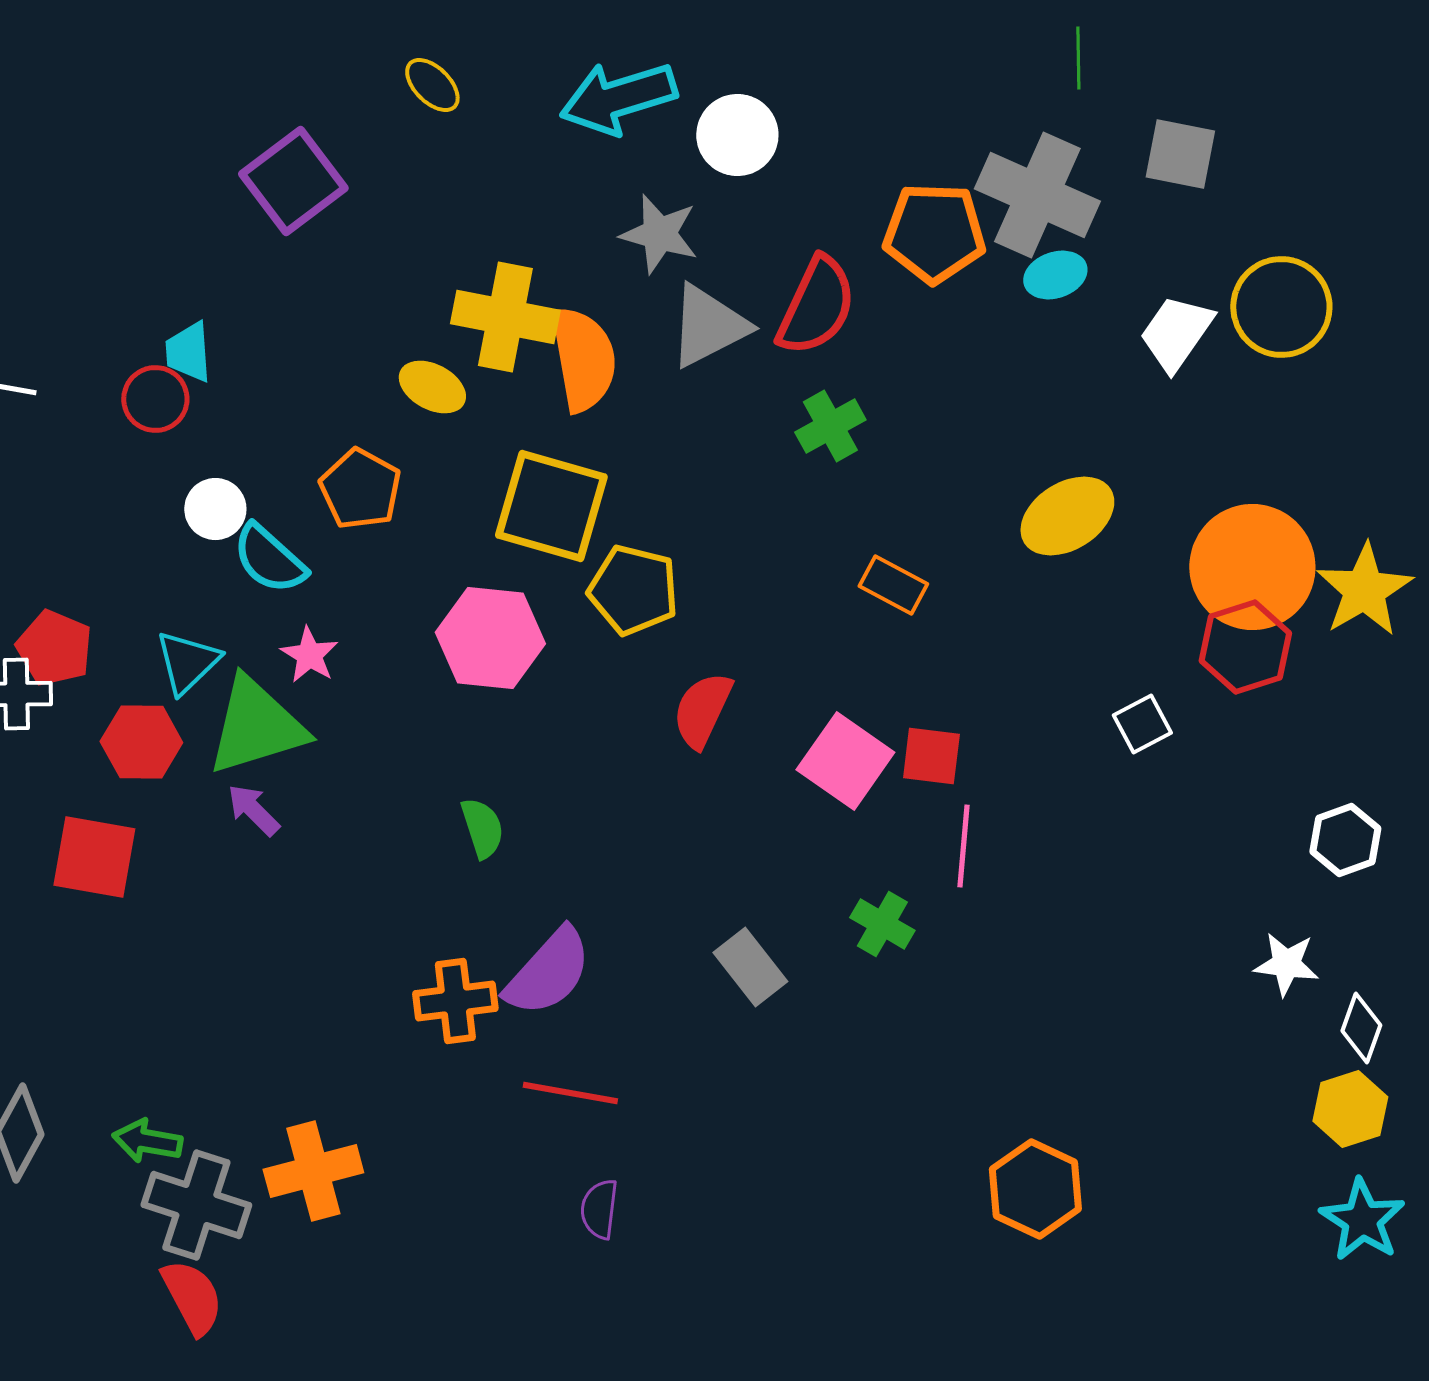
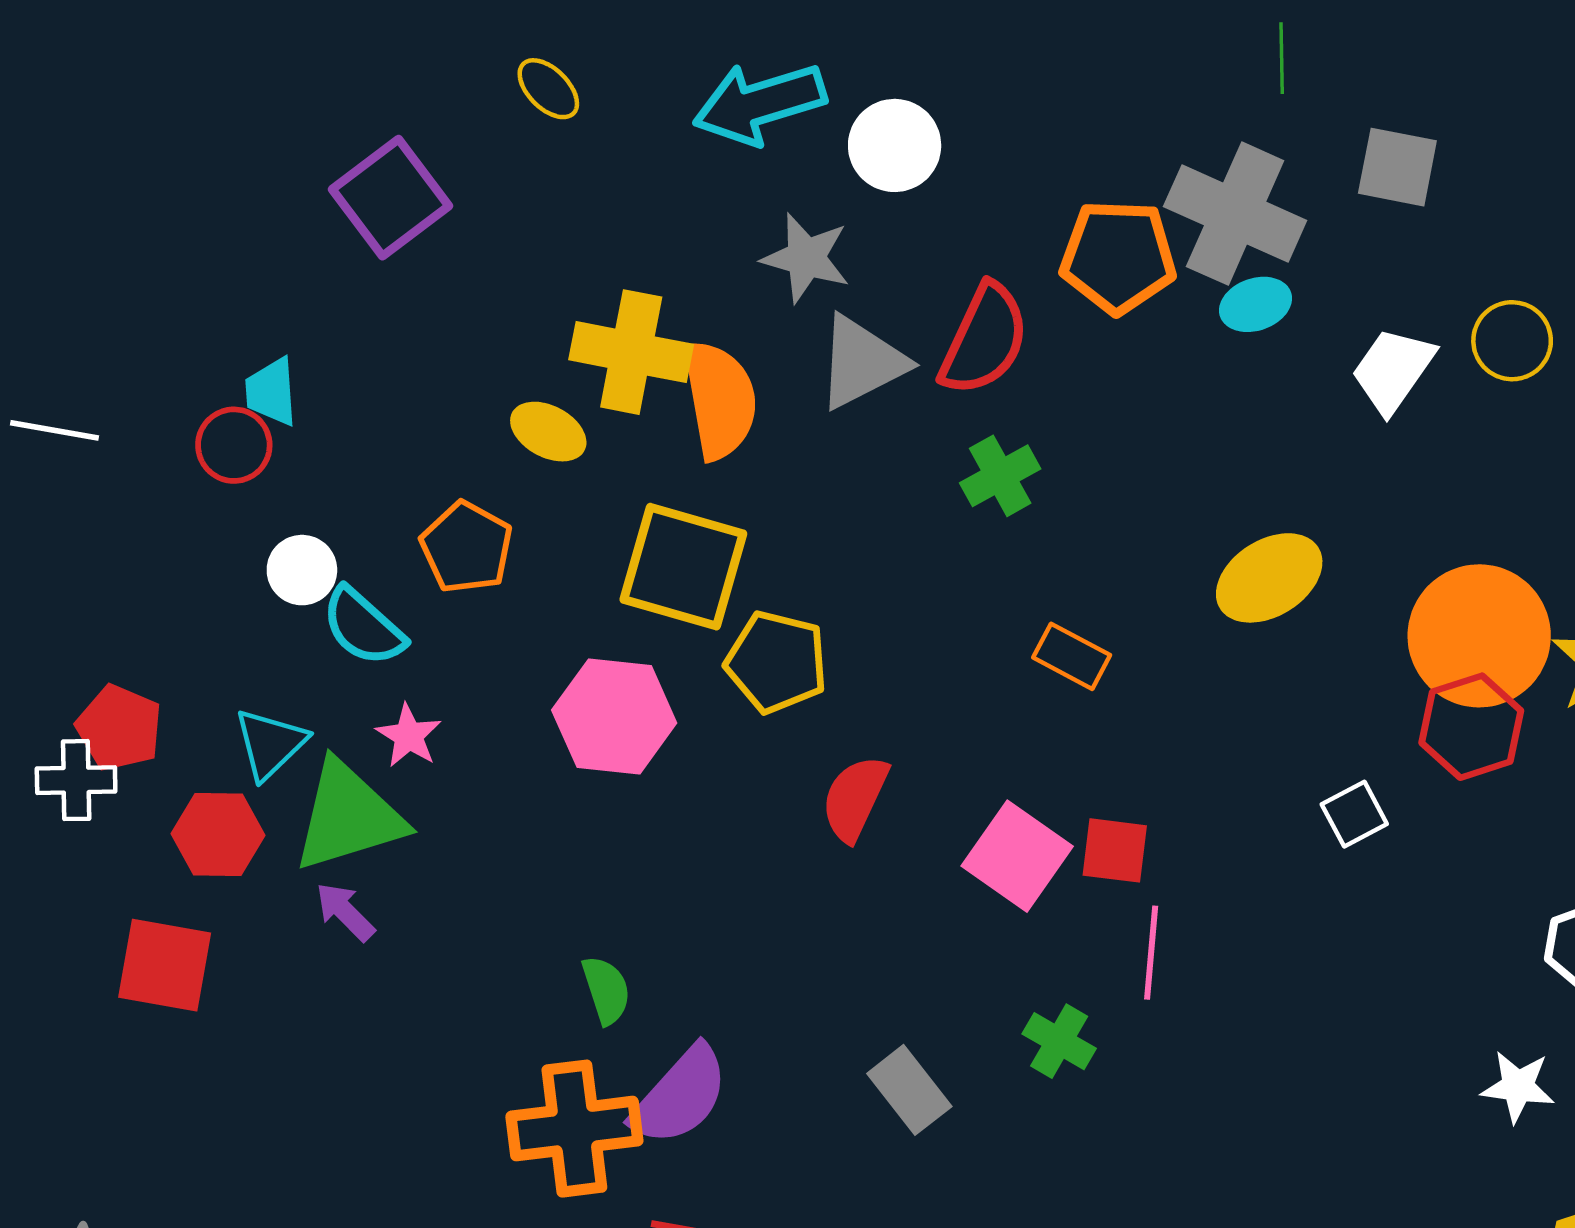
yellow circle: (1281, 307) -> (1512, 341), size x0.7
green semicircle: (482, 828) -> (606, 990), moved
orange cross: (455, 1001) -> (574, 1129), size x1.4

